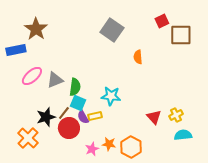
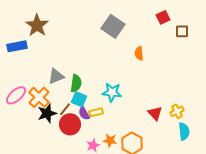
brown square: (181, 35) -> (182, 31), size x0.6
pink ellipse: (32, 76) -> (16, 95), moved
cyan semicircle: (183, 135) -> (184, 131), turned 90
orange cross: (28, 138) -> (39, 97), moved

